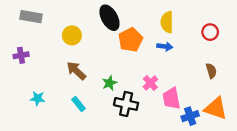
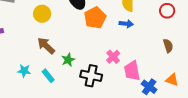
green star: (109, 83) -> (68, 60), moved
cyan star: (38, 98) -> (24, 71), moved
orange triangle: (216, 108) -> (172, 80), size x0.6
blue cross: (190, 116) -> (149, 87), turned -35

